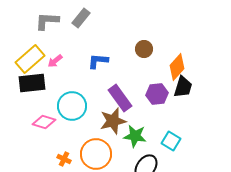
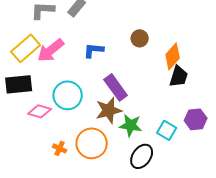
pink arrow: (55, 61) -> (51, 50), size x1.8
black rectangle: (32, 83) -> (19, 84), moved
purple hexagon: (157, 94) -> (196, 119), moved

